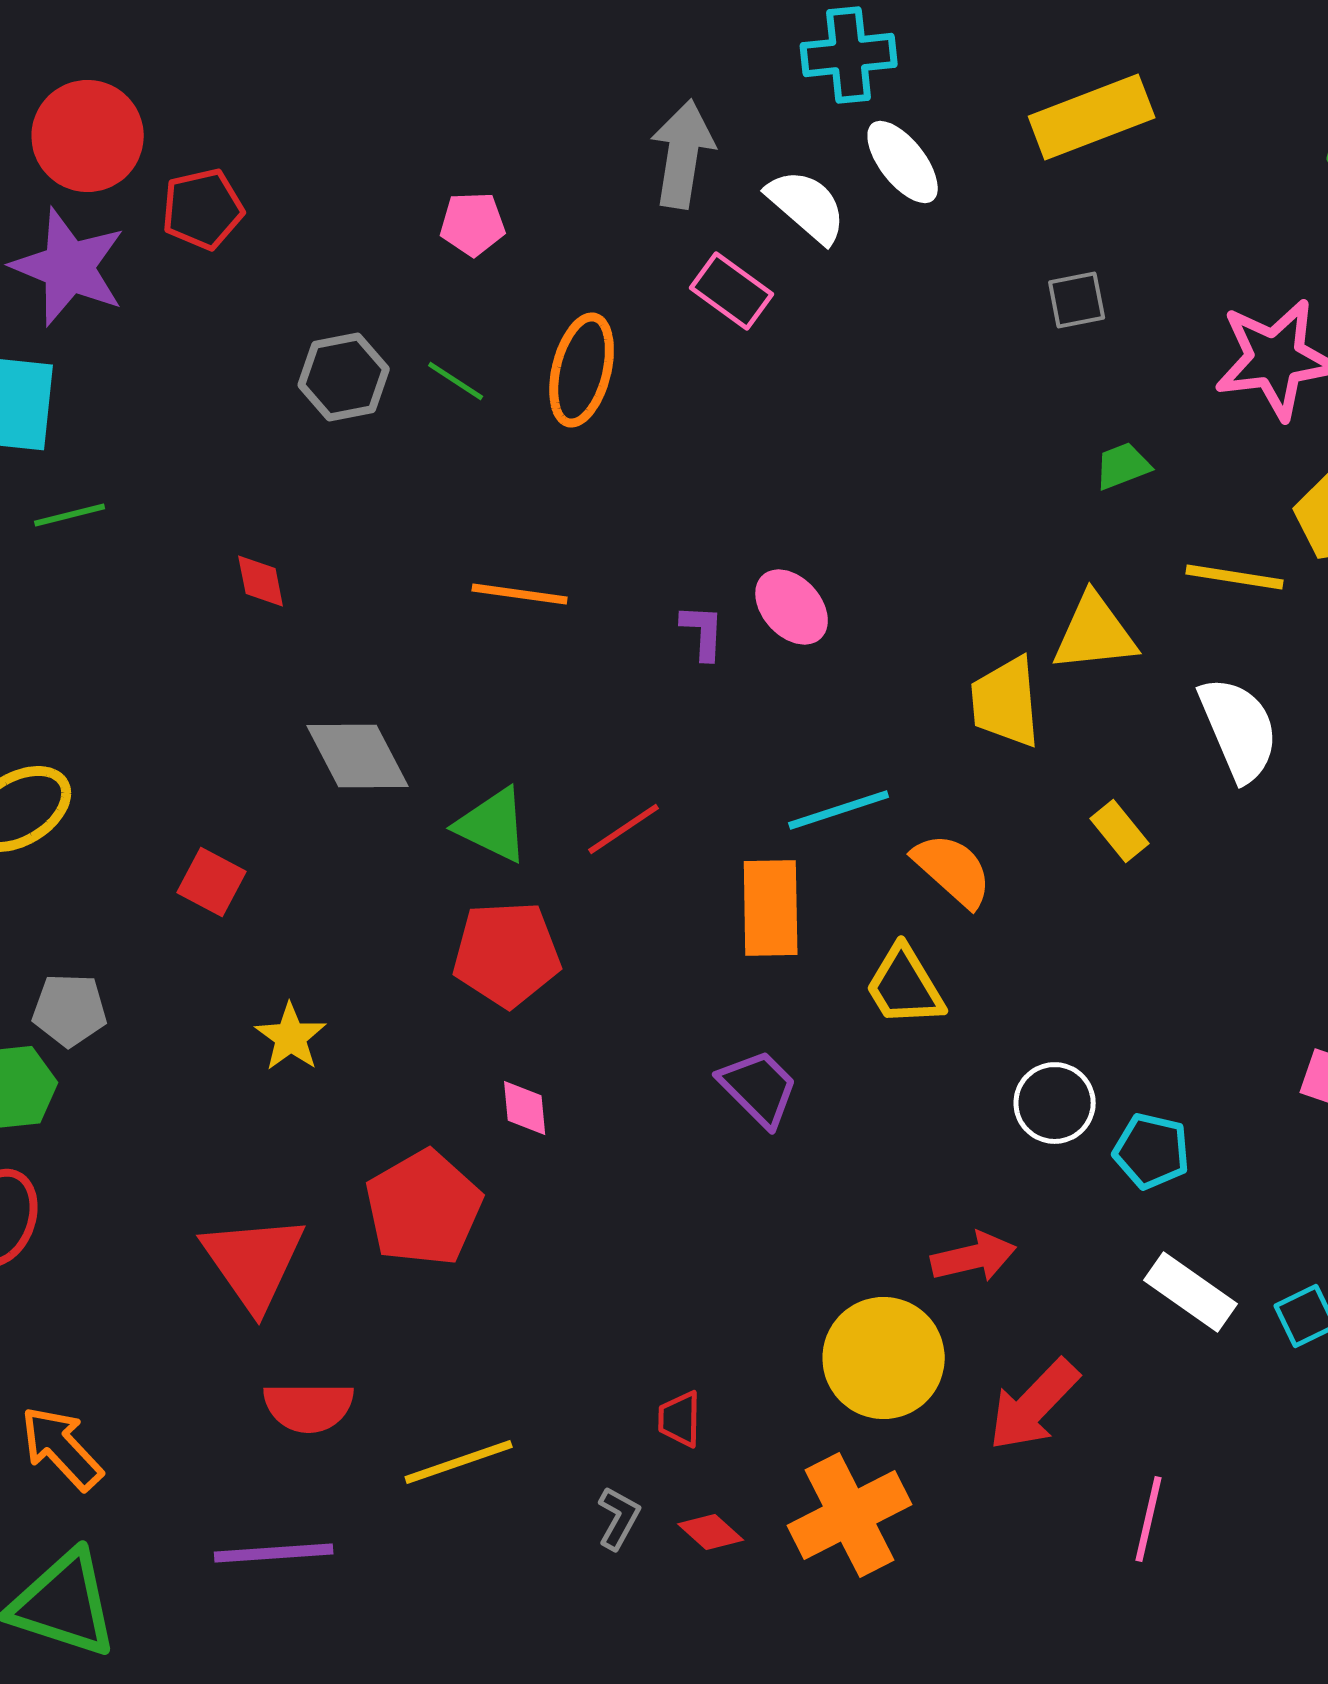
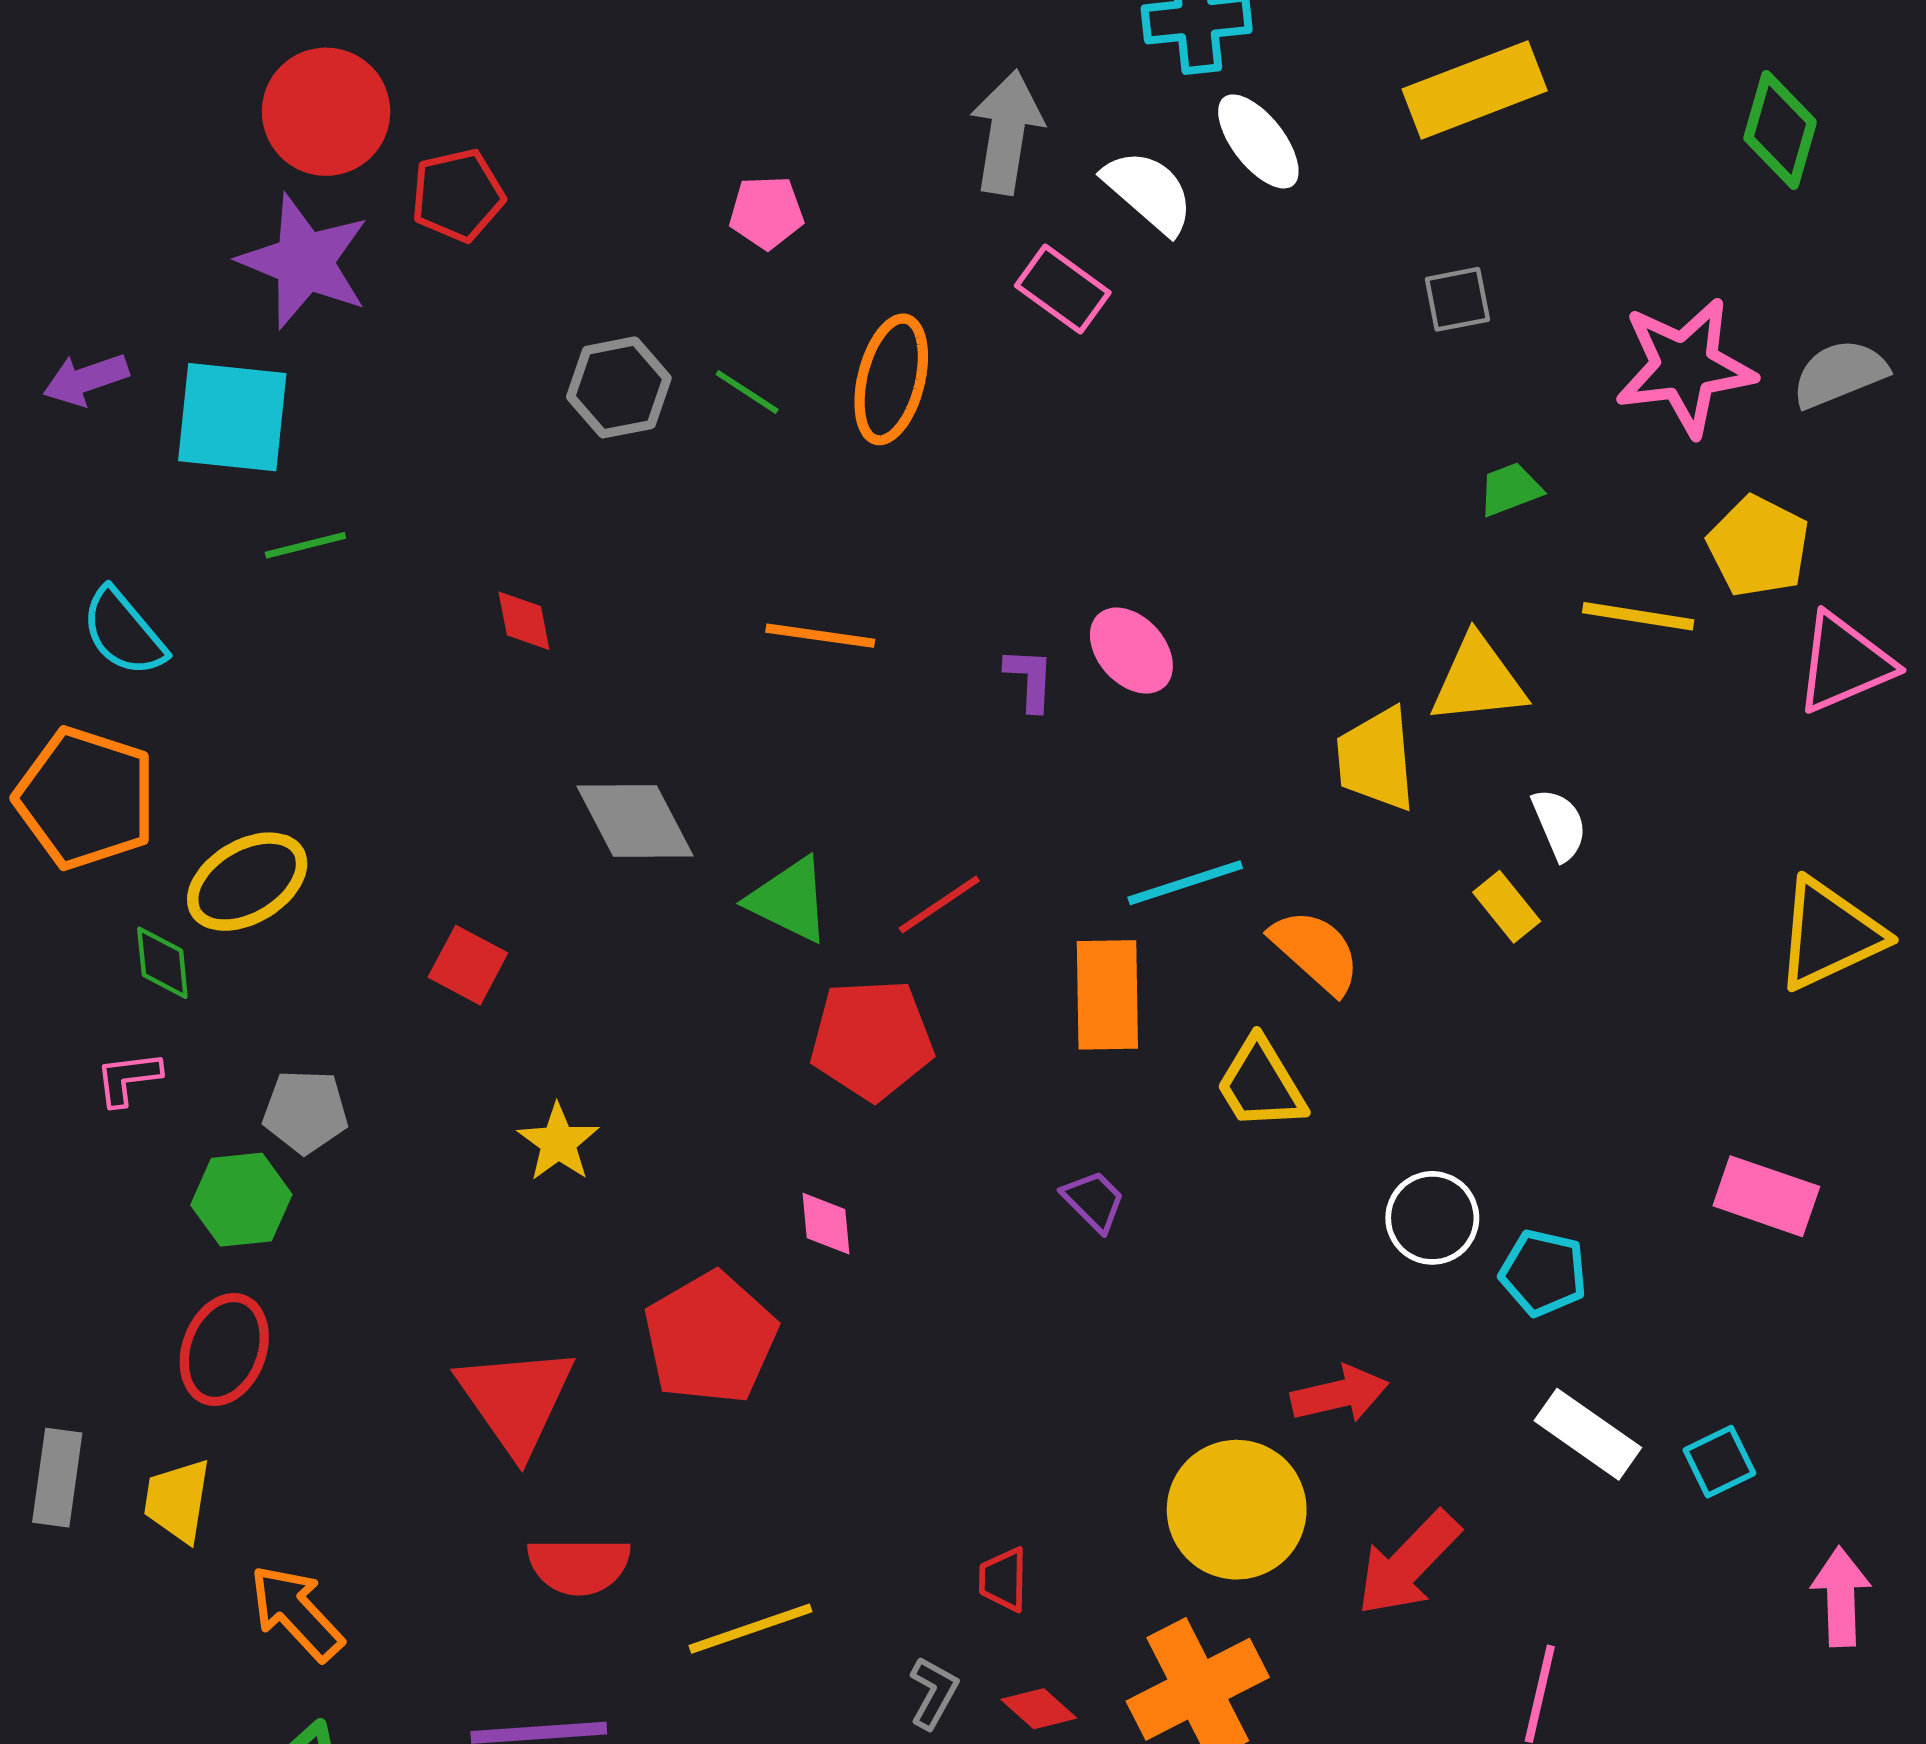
white semicircle: (1239, 729) -> (1559, 824), moved, size x0.6
red pentagon: (507, 954) -> (872, 1039), moved
purple trapezoid: (759, 1088) -> (1094, 1201), size x0.7

